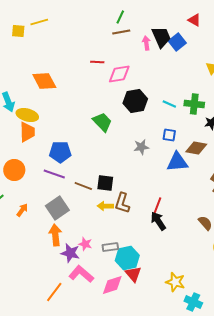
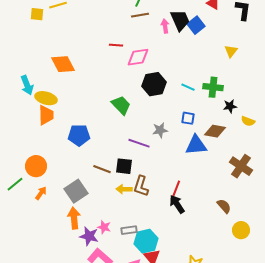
orange circle: (14, 170) -> (36, 166), moved
purple line: (54, 174) -> (139, 143), moved

